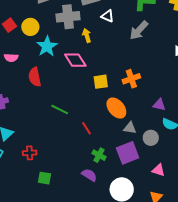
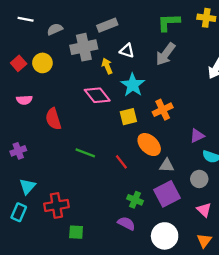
white triangle: (107, 16) -> (127, 51), moved
cyan star: (47, 46) -> (133, 85), moved
purple triangle: (159, 105) -> (197, 136), turned -32
red line: (86, 128) -> (121, 162), moved
gray circle: (151, 138) -> (199, 179), moved
red cross: (30, 153) -> (56, 205), size x1.5
pink triangle: (159, 170) -> (204, 210), turned 32

